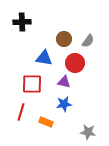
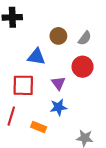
red circle: (75, 63) -> (83, 67), moved
purple triangle: (64, 82) -> (58, 83), turned 40

